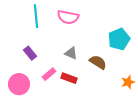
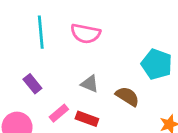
cyan pentagon: (119, 39) -> (157, 64), turned -30

